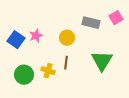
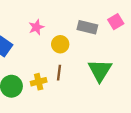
pink star: (36, 36) -> (36, 27), moved
yellow cross: (48, 71) -> (39, 82), turned -32

